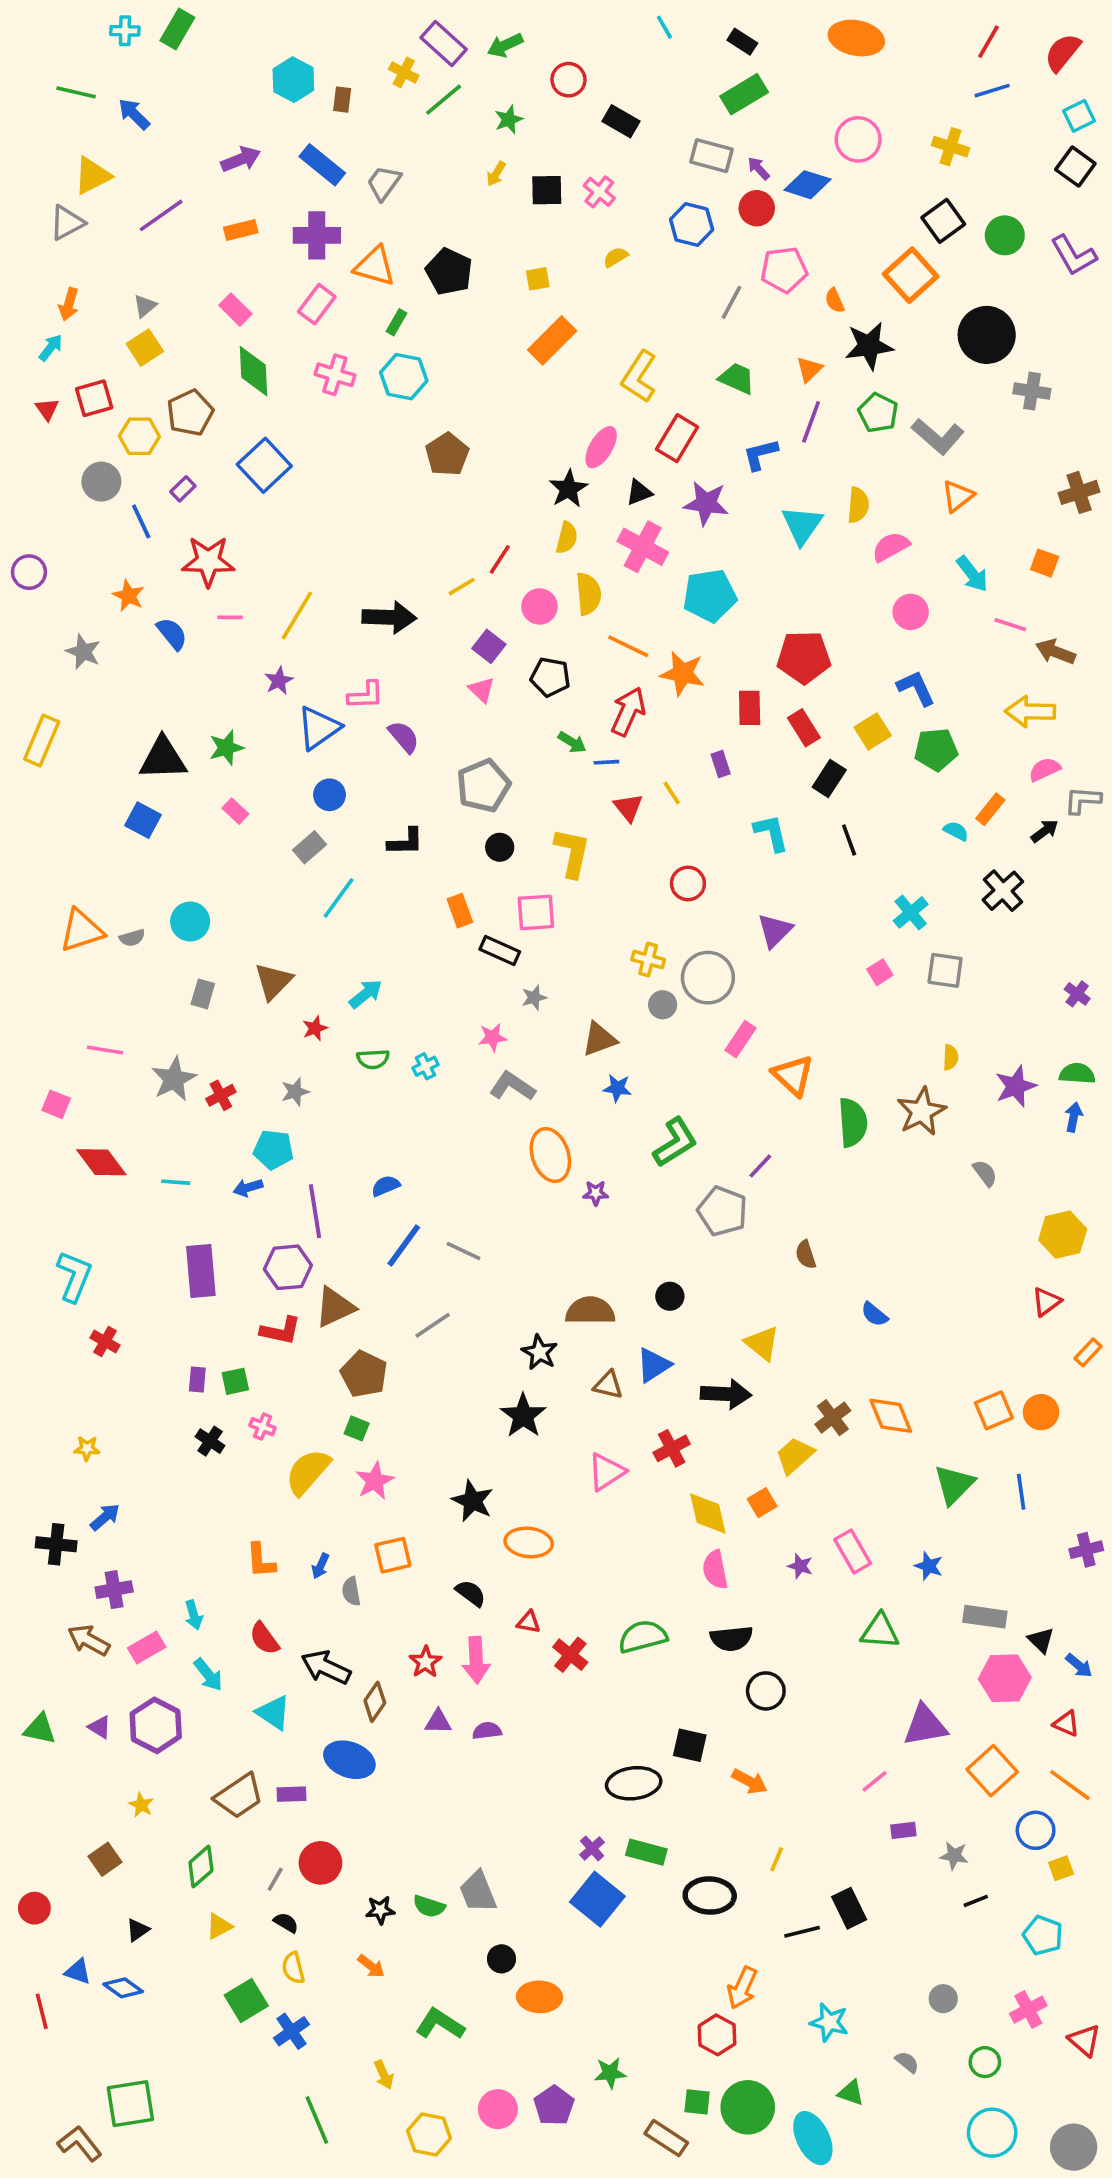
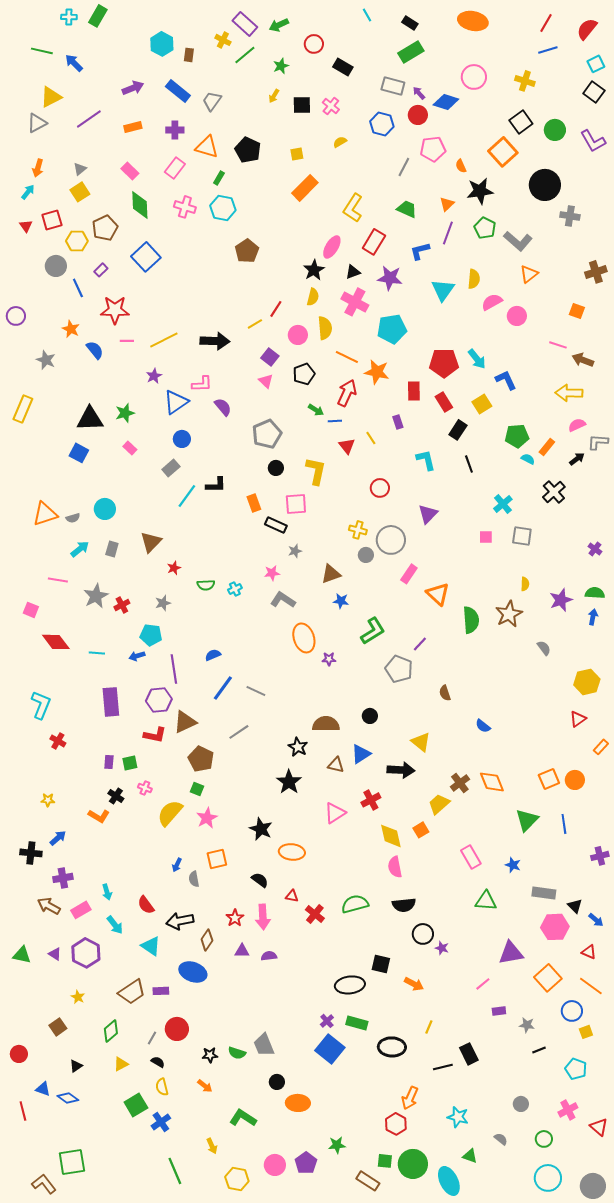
purple cross: (317, 235) -> (175, 130), size x0.7
cyan arrow: (972, 574) -> (477, 359), moved
pink circle: (911, 612) -> (517, 316), moved
yellow line: (297, 616) -> (164, 340), turned 32
black pentagon: (550, 677) -> (304, 374), turned -30
green pentagon: (936, 750) -> (517, 436), moved
black L-shape: (406, 842) -> (216, 485), moved
pink square: (880, 972) -> (486, 537), turned 32
cyan arrow: (366, 994) -> (80, 549), moved
orange L-shape: (261, 1561) -> (99, 816), moved, turned -55
purple star: (800, 1566) -> (442, 948), moved
black arrow: (326, 1667) -> (180, 921), turned -36

